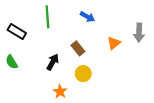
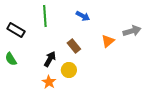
gray arrow: (139, 33) -> (132, 31), turned -108
yellow circle: (83, 74) -> (69, 70), moved
orange star: (60, 92) -> (49, 82), moved

